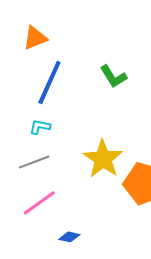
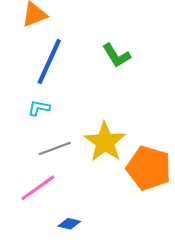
gray line: (34, 162) -> (55, 148), moved

